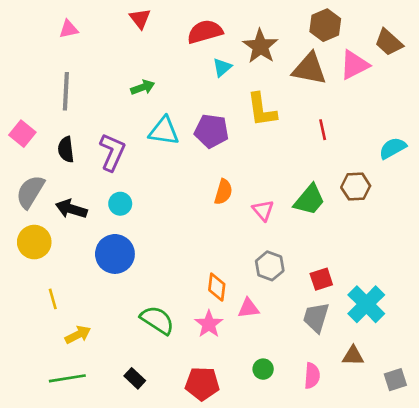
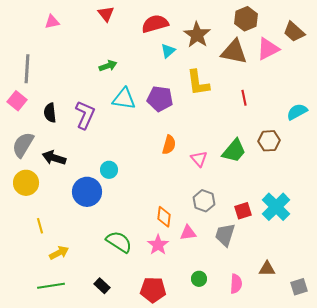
gray line: (66, 91) -> (27, 69), moved
cyan circle: (120, 204) -> (109, 170), moved
cyan cross: (366, 304) -> (276, 207), moved
gray trapezoid: (316, 317) -> (225, 235), moved

